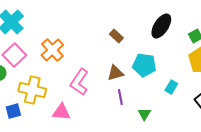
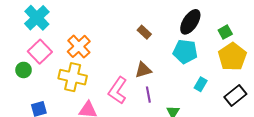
cyan pentagon: (144, 65) -> (185, 52), moved
pink L-shape: (79, 82) -> (118, 90), moved
yellow cross: (32, 90) -> (73, 77), moved

